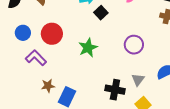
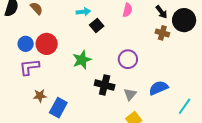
blue circle: (23, 33) -> (26, 44), moved
purple L-shape: (36, 58) -> (29, 67), turned -55
black cross: (115, 90) -> (105, 85), moved

